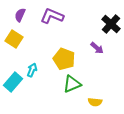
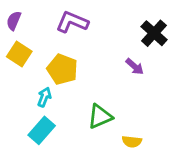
purple semicircle: (20, 15) -> (14, 21), moved
yellow pentagon: (64, 59) -> (62, 69), moved
cyan rectangle: (13, 82) -> (42, 130), moved

